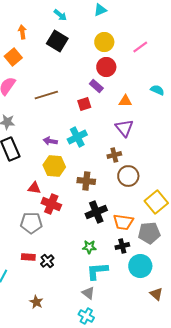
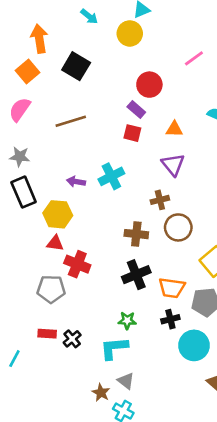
orange arrow: (22, 32) -> (39, 39), size x1.5
black square: (57, 41) -> (76, 66), moved
yellow circle: (104, 42) -> (130, 33), moved
red square: (84, 104) -> (132, 133), moved, turned 32
yellow hexagon: (54, 166) -> (58, 214), moved
brown cross: (86, 181) -> (136, 234), moved
cyan L-shape: (97, 271) -> (114, 348), moved
brown star: (36, 302) -> (101, 393), moved

